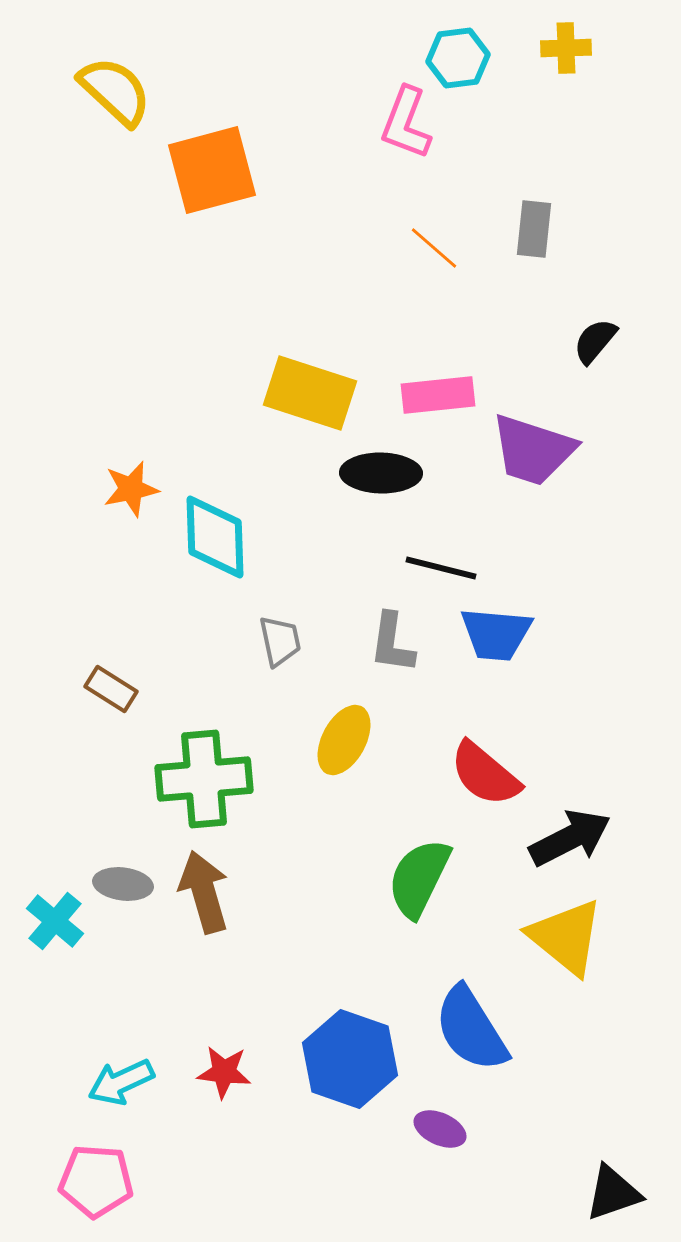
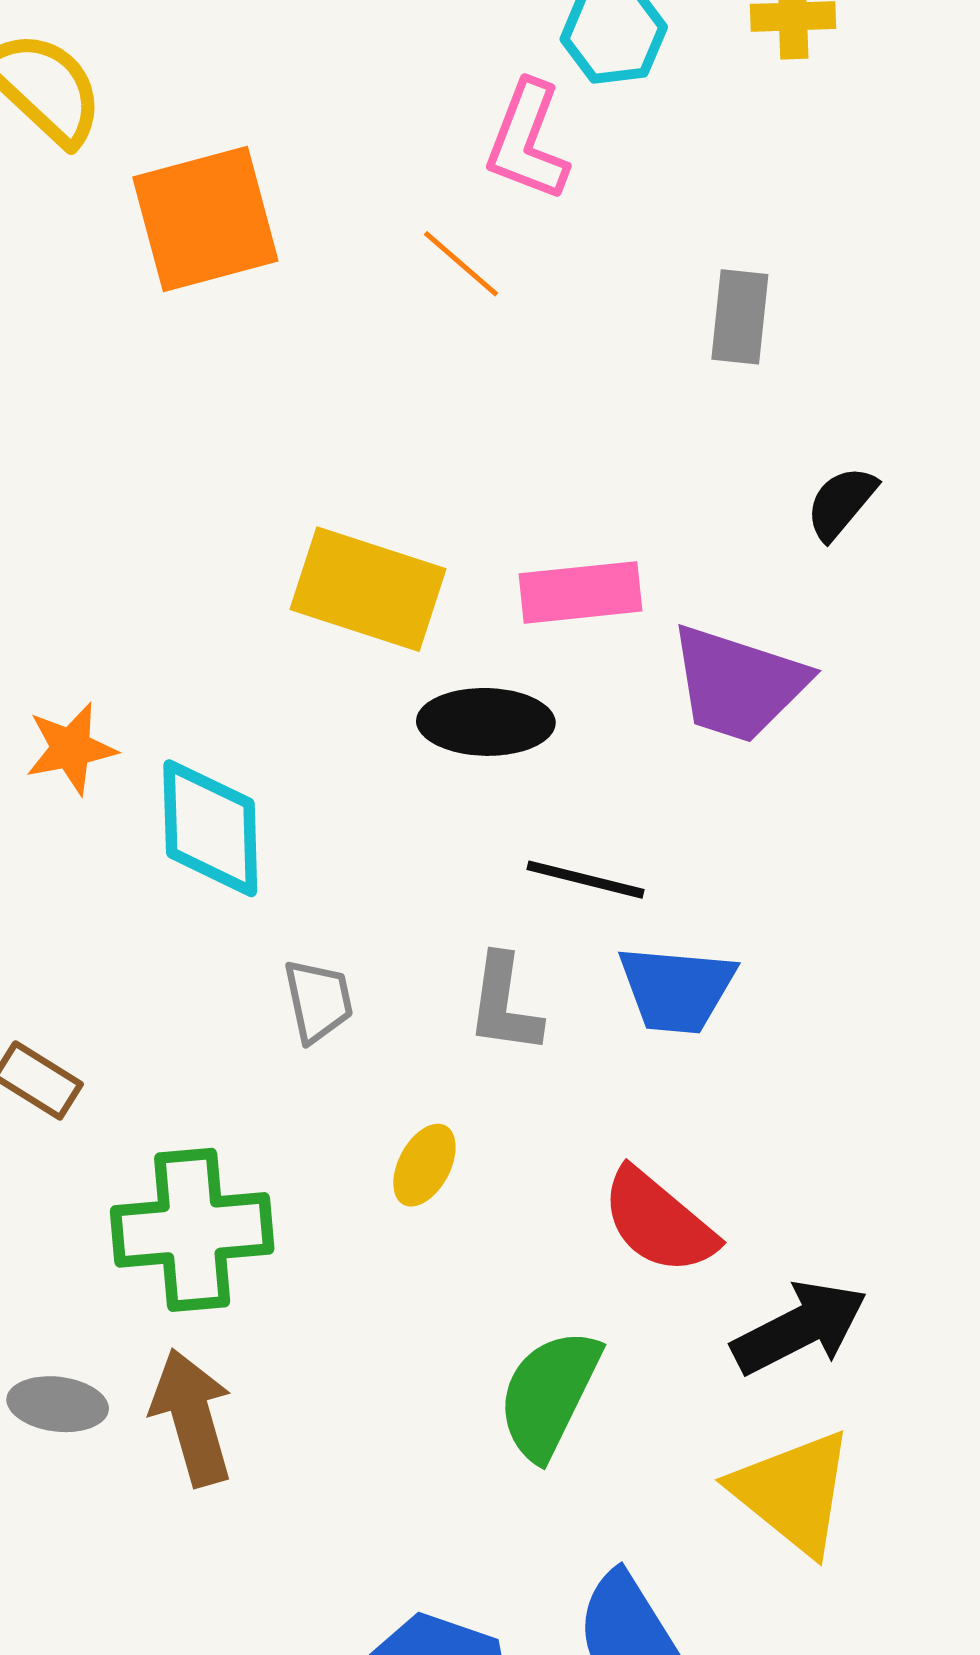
orange line: (434, 248) -> (461, 264), moved
yellow ellipse: (344, 740) -> (424, 1165), size x0.7

